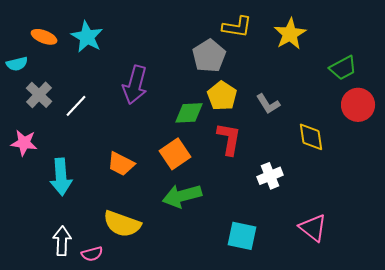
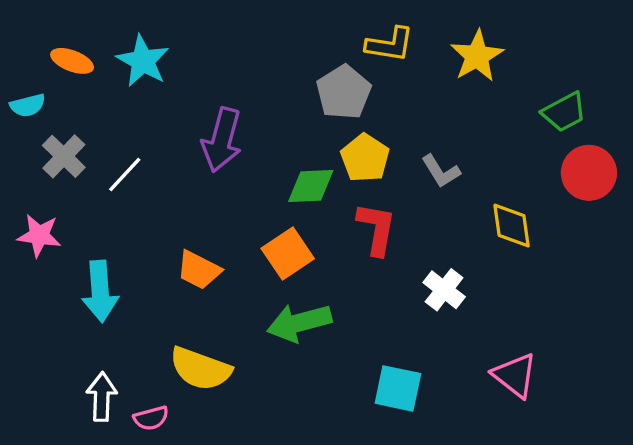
white cross: (270, 176) -> (444, 290), turned -30

